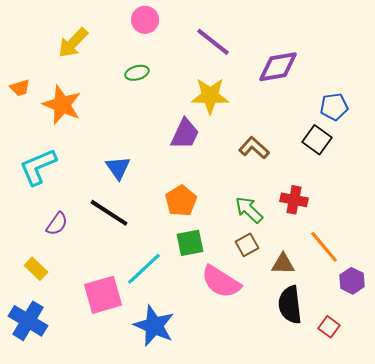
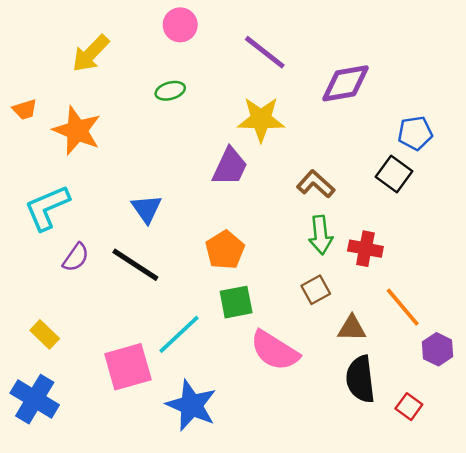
green arrow: (249, 210) -> (321, 235), moved, turned -140
purple semicircle: (57, 224) -> (76, 257), moved
brown square: (247, 245) -> (316, 290), moved

